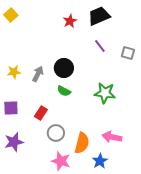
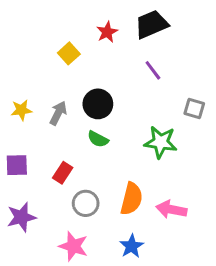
yellow square: (11, 15) -> (69, 53), moved
gray square: (128, 53) -> (194, 109), moved
orange semicircle: (82, 143) -> (132, 199), moved
pink star: (61, 161) -> (73, 246), moved
blue star: (100, 161) -> (132, 246), moved

